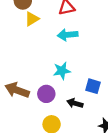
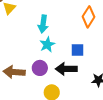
cyan arrow: (68, 35) -> (43, 24), moved, turned -60
black arrow: (75, 103) -> (66, 69), size x1.5

